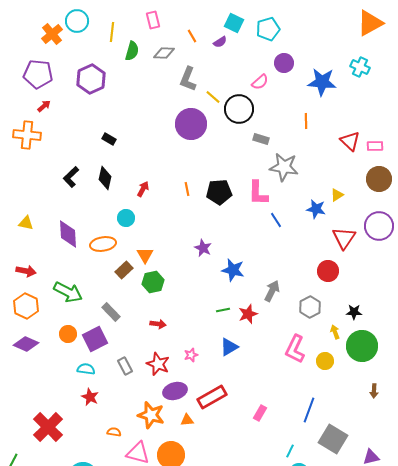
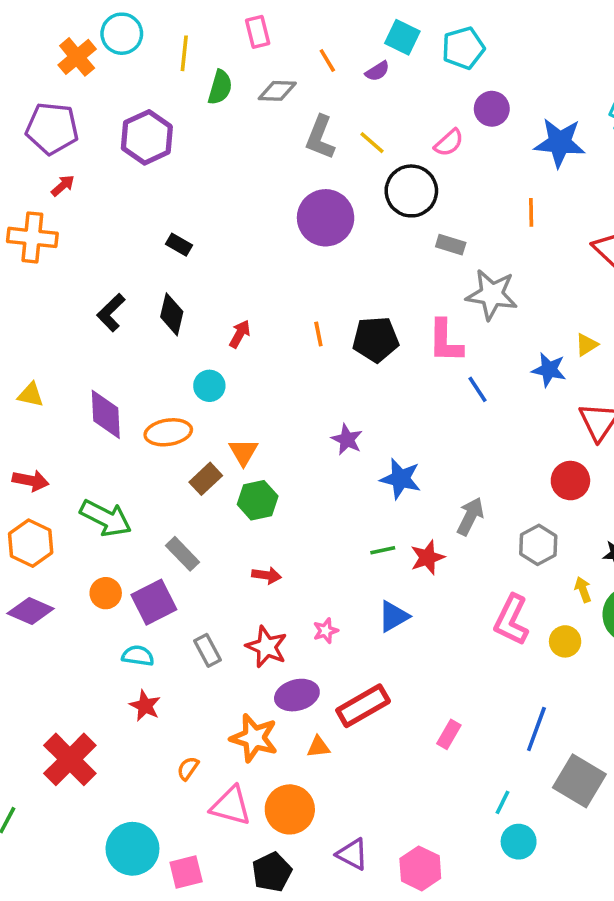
yellow line: (213, 97) -> (372, 143), moved
orange semicircle: (114, 432) -> (188, 768), turned -64

